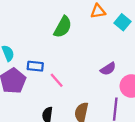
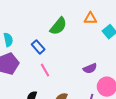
blue rectangle: (35, 66) -> (38, 47), moved, turned 32

